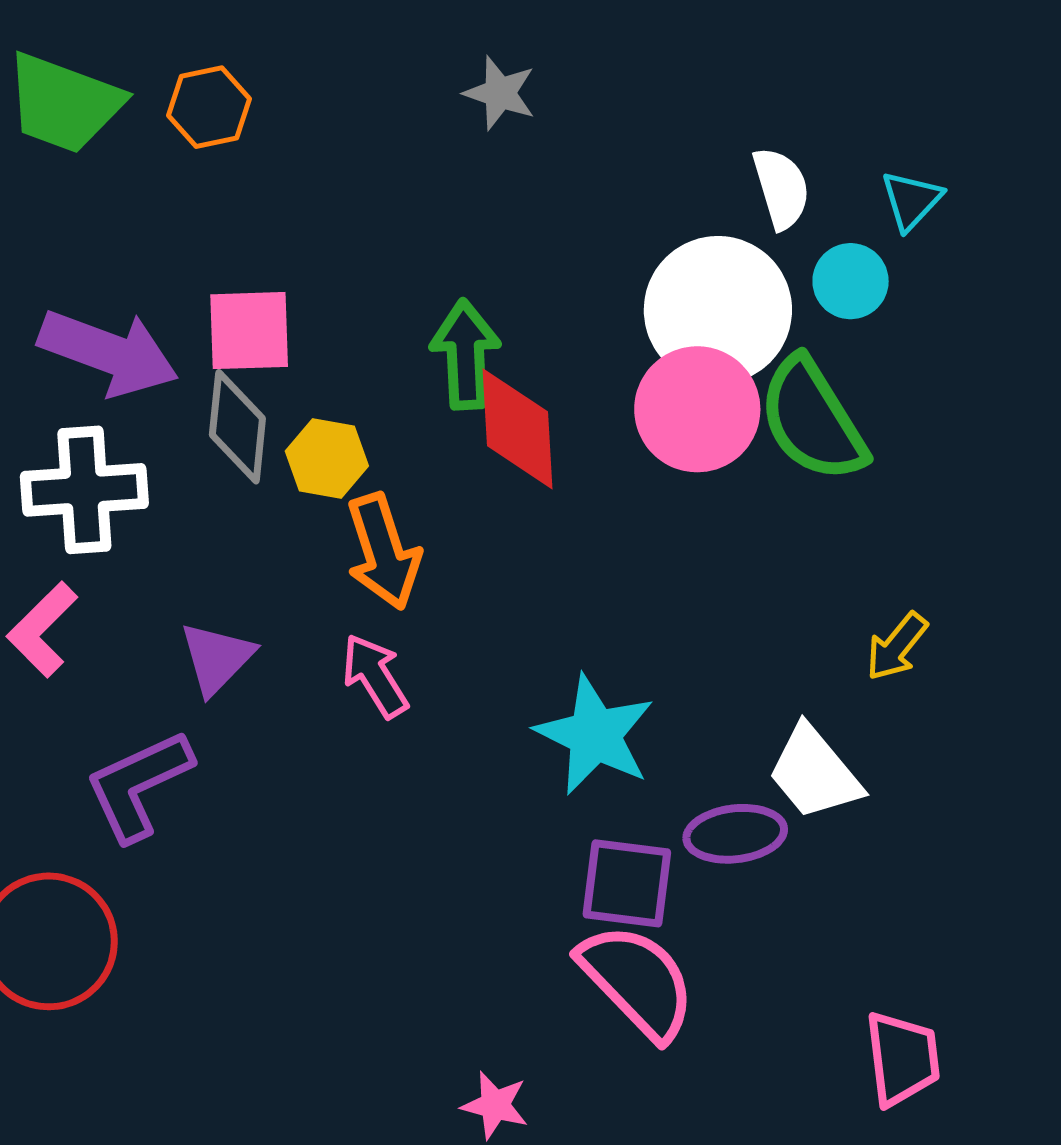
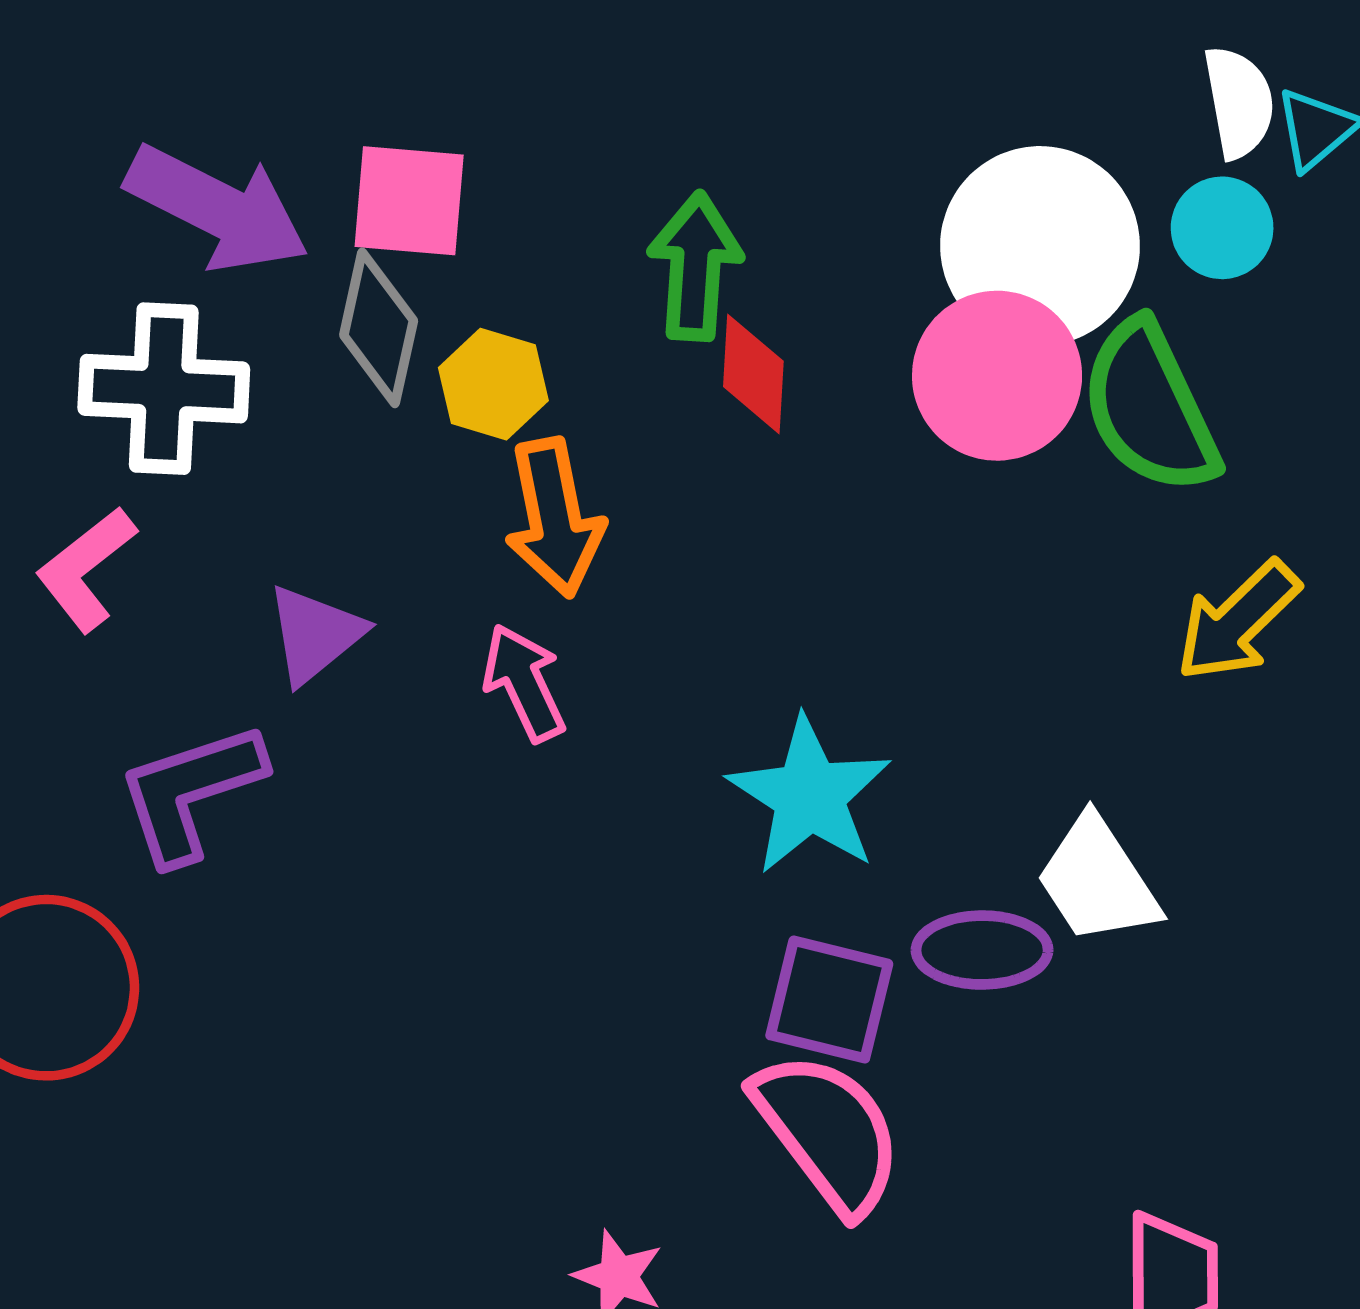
white semicircle: (781, 188) -> (1239, 102), moved
red diamond: (518, 429) -> (753, 374), size x0.7
yellow arrow: (897, 647) -> (1238, 621), moved, size x1.4

